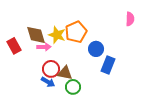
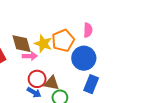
pink semicircle: (130, 19) -> (88, 30), moved
blue circle: (96, 49) -> (84, 58), size x1.5
blue rectangle: (108, 65) -> (91, 84), moved

